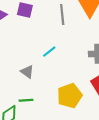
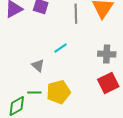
yellow pentagon: (70, 96) -> (58, 92), moved

